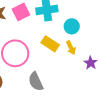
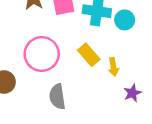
cyan circle: (72, 26) -> (125, 20), moved

